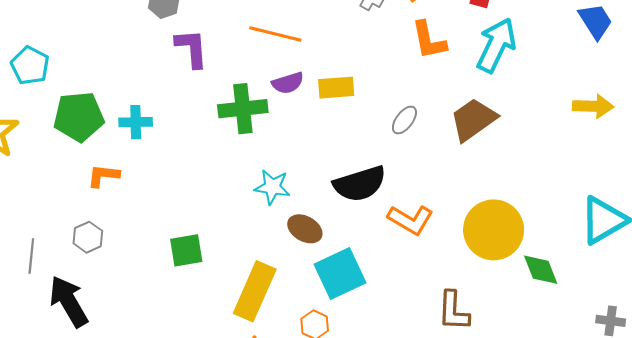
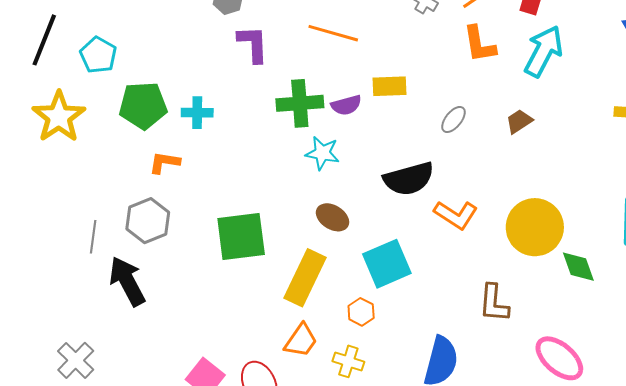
purple semicircle: (288, 83) -> (346, 105), moved
brown trapezoid: (473, 120) -> (519, 121), size x0.6
cyan star: (272, 187) -> (322, 153), moved
brown ellipse: (305, 229) -> (333, 217), moved
gray hexagon: (88, 237) -> (148, 221), size x1.5
green square: (186, 250) -> (241, 237), size x1.6

